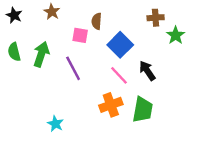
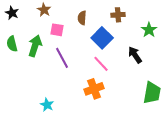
brown cross: (156, 18) -> (118, 15), moved
pink square: (80, 35) -> (57, 30), moved
black arrow: (147, 71) -> (135, 55), moved
green trapezoid: (143, 110) -> (152, 93), moved

